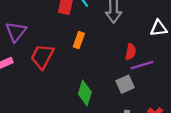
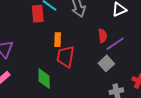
red trapezoid: (42, 57) -> (66, 56), moved
green diamond: (85, 93) -> (44, 79), moved

